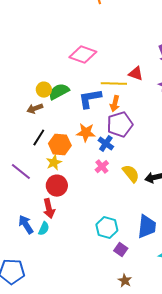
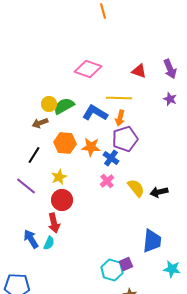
red triangle: (136, 74) -> (139, 71), moved
blue L-shape: (90, 99) -> (95, 113), turned 40
black line: (39, 138) -> (34, 155), moved
orange hexagon: (60, 145) -> (65, 143), moved
cyan hexagon: (107, 228) -> (112, 270), moved
purple square: (121, 250) -> (126, 264), turned 32

